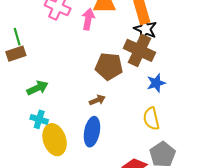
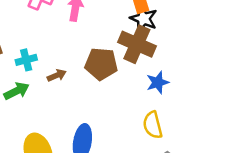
brown arrow: (97, 100) -> (57, 75), moved
cyan cross: (39, 119) -> (26, 60), moved, turned -30

